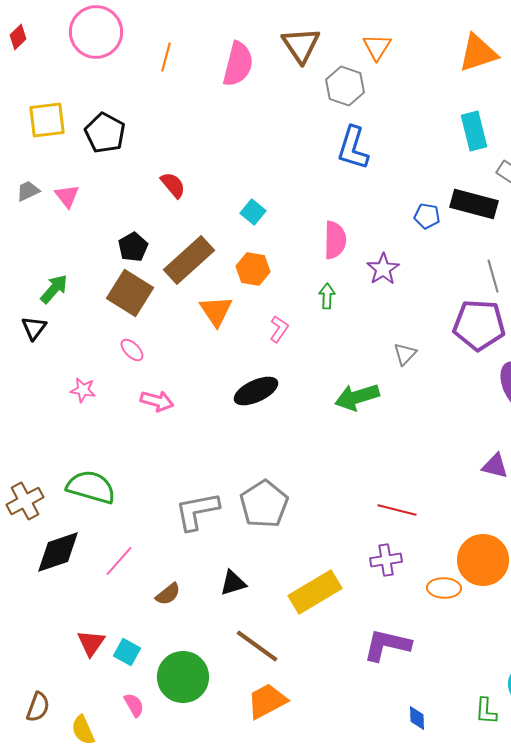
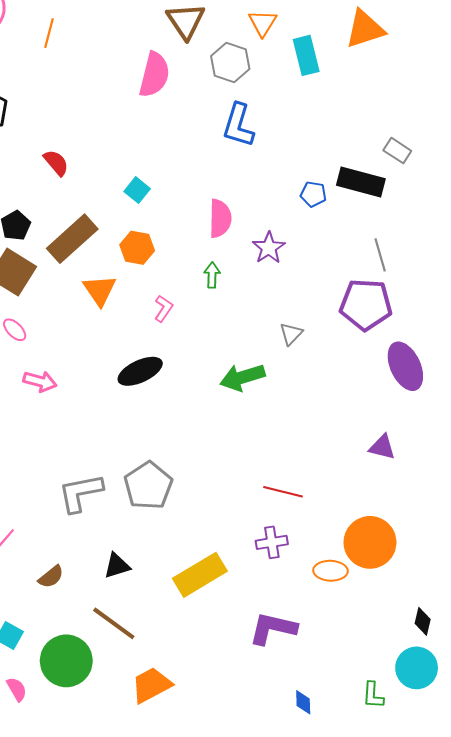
pink semicircle: (238, 64) -> (154, 75), moved
cyan rectangle: (474, 131) -> (306, 55), moved
brown line: (257, 646) -> (114, 623), moved

